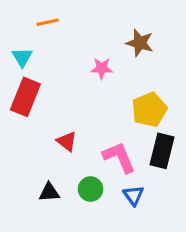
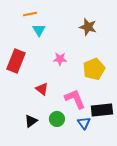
cyan triangle: (22, 57) -> (39, 30), moved
pink star: (102, 68) -> (60, 59), moved
black rectangle: (162, 151) -> (102, 110), moved, turned 70
black triangle: (49, 192) -> (31, 121), turned -32

